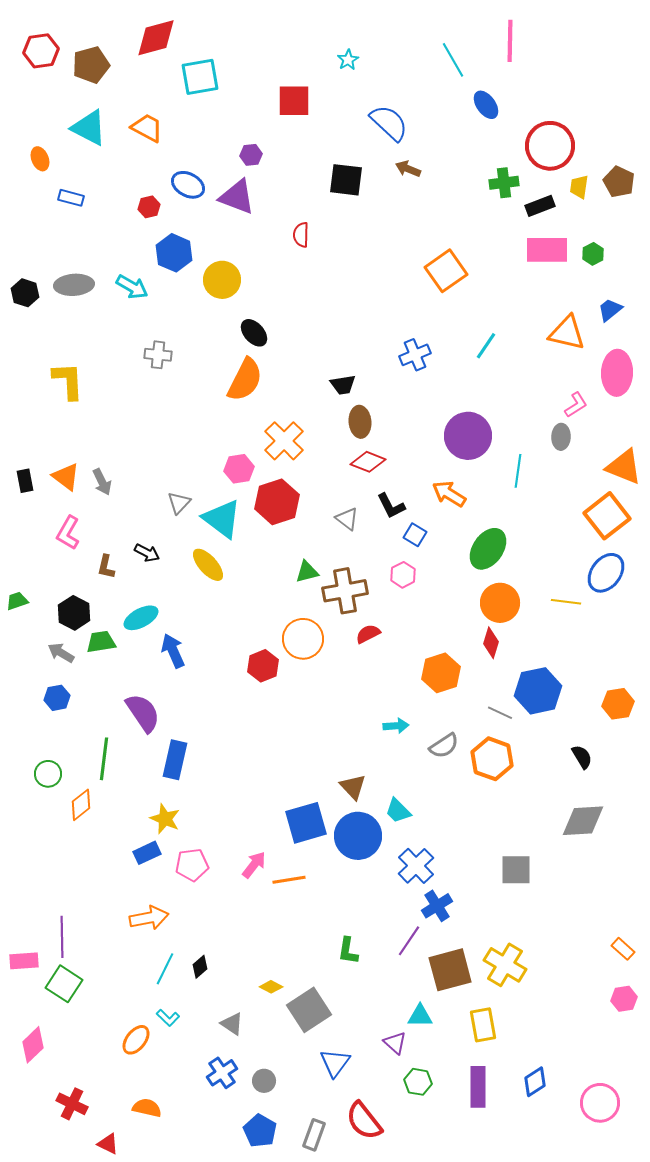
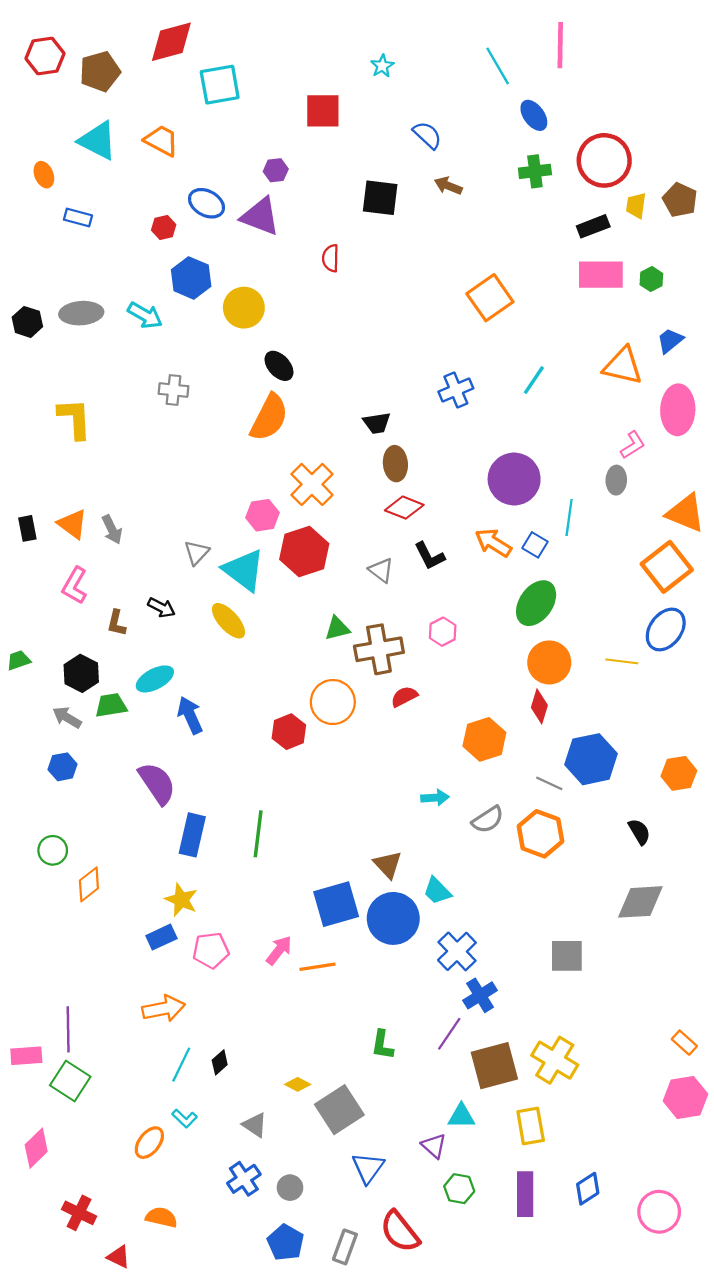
blue semicircle: (389, 123) -> (427, 135), size x0.7
green cross: (504, 183) -> (535, 171), moved
blue square: (415, 535) -> (535, 545), moved
green line: (104, 759) -> (258, 834), moved
pink hexagon: (624, 999) -> (685, 1098), size x1.5

